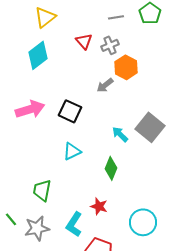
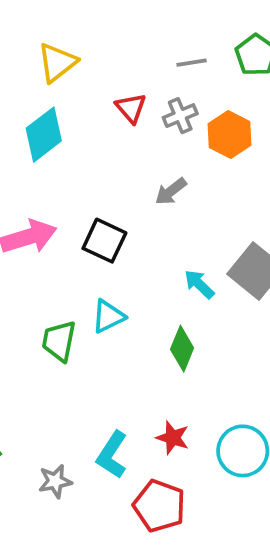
orange hexagon: (126, 67) -> (229, 135), moved
green trapezoid: (42, 190) -> (59, 341), moved
red star: (99, 206) -> (173, 438), moved
gray star: (37, 228) -> (55, 481), moved, size x0.7

